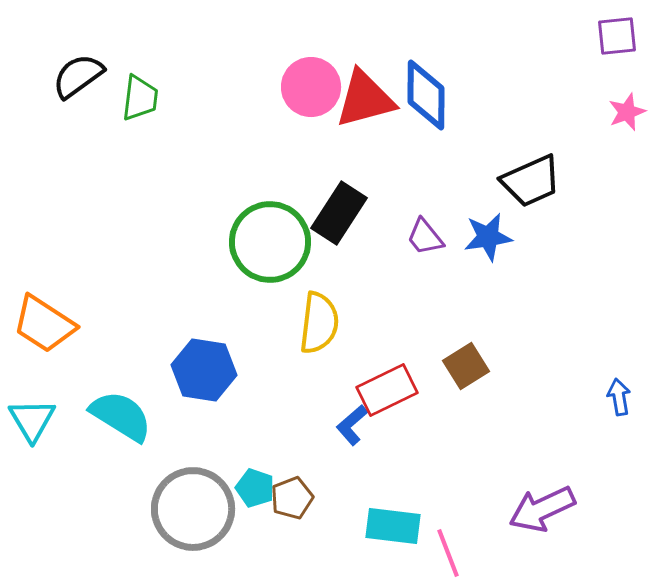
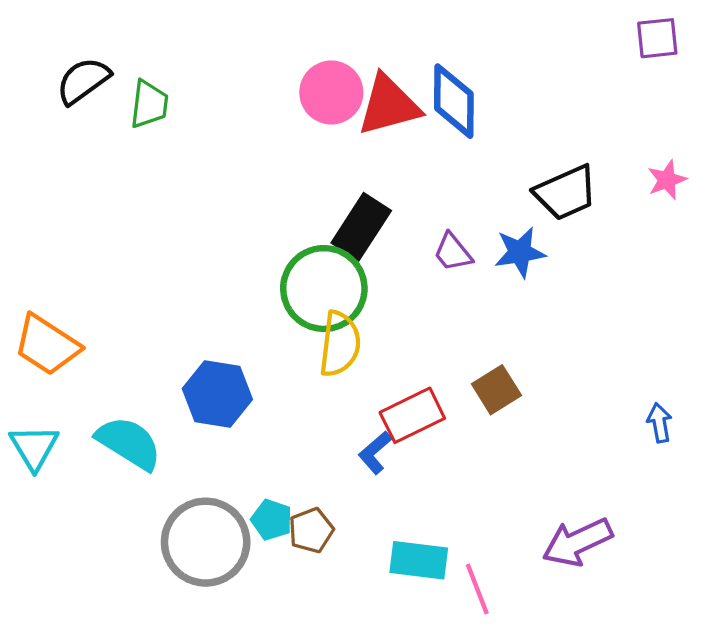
pink star: (627, 112) -> (667, 180), moved
green circle: (270, 242) -> (324, 289), moved

